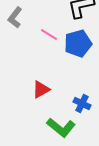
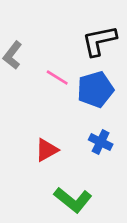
blue cross: (82, 103) -> (101, 142), moved

